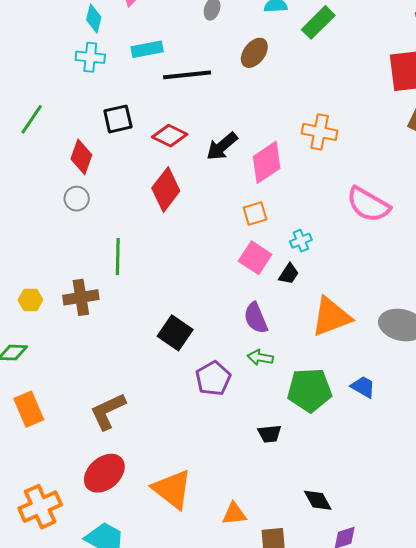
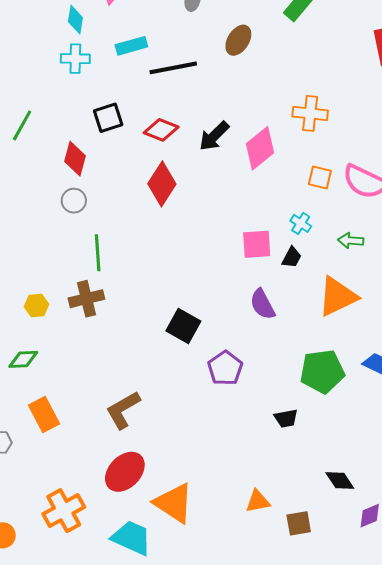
orange square: (255, 214) -> (320, 177), moved, turned 35
cyan cross: (301, 241) -> (301, 223), turned -30
green line: (118, 256) -> (98, 253), moved
pink square: (255, 258) -> (257, 244), turned -32
green arrow: (260, 358) -> (351, 241), moved
orange triangle: (172, 489) -> (174, 503), moved

